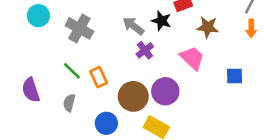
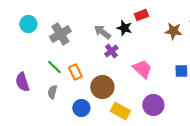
brown star: (208, 27) -> (173, 31), moved
gray cross: (79, 28) -> (60, 34), turned 30
pink trapezoid: (192, 58) -> (142, 69), moved
purple circle: (165, 91) -> (153, 105), moved

